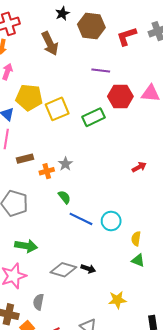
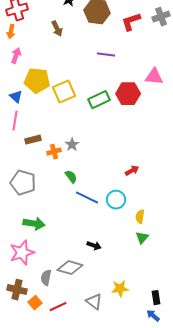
brown arrow: (50, 44) -> (57, 29), size x0.7
red hexagon: (120, 96) -> (128, 94), moved
red arrow: (139, 167) -> (132, 171), moved
green triangle: (138, 260) -> (142, 238), turned 48
gray diamond: (63, 270) -> (70, 268), moved
yellow star: (117, 300) -> (120, 289), moved

